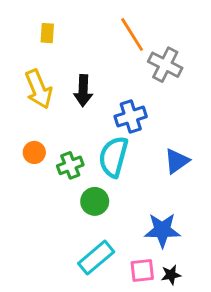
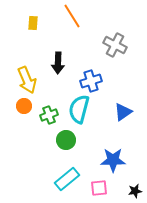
orange line: (132, 34) -> (72, 16), moved
yellow arrow: (39, 89) -> (27, 80), moved
black star: (171, 275) -> (135, 191), moved

